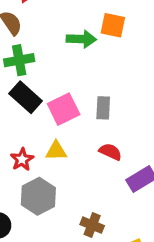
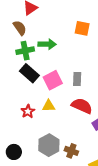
green arrow: (81, 39) -> (47, 44), moved
red semicircle: (110, 152) -> (82, 106), size x1.5
gray hexagon: (38, 196) -> (49, 145), moved

